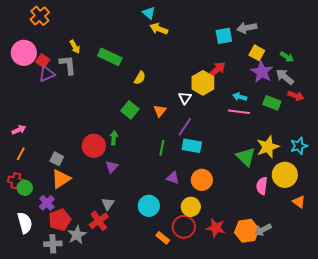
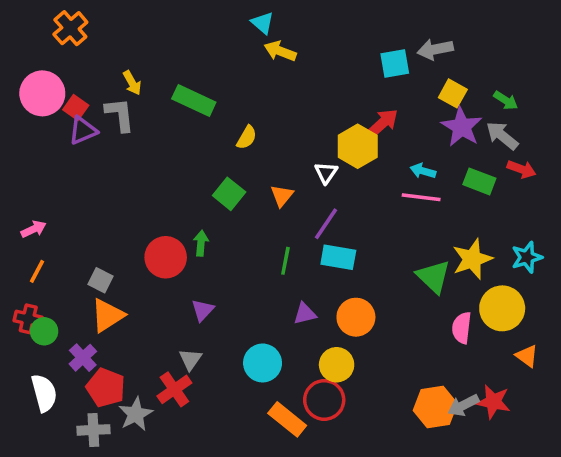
purple triangle: (112, 167) -> (203, 310), moved
purple triangle: (173, 178) -> (305, 314), turned -32
red pentagon: (60, 220) -> (106, 388), turned -30
red star: (216, 228) -> (493, 402), moved
orange rectangle: (163, 238) -> (287, 419), size x1.5

